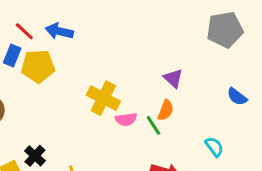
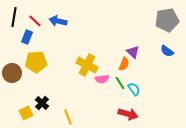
yellow pentagon: (38, 66) -> (36, 62), moved
blue semicircle: (237, 97) -> (167, 51), moved
orange semicircle: (166, 110) -> (124, 64), moved
cyan semicircle: (214, 147) -> (134, 89), moved

